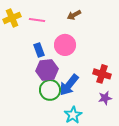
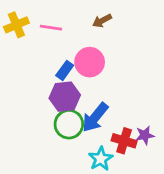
blue rectangle: (39, 50) -> (65, 70), moved, turned 56
red cross: (102, 74) -> (124, 141), moved

